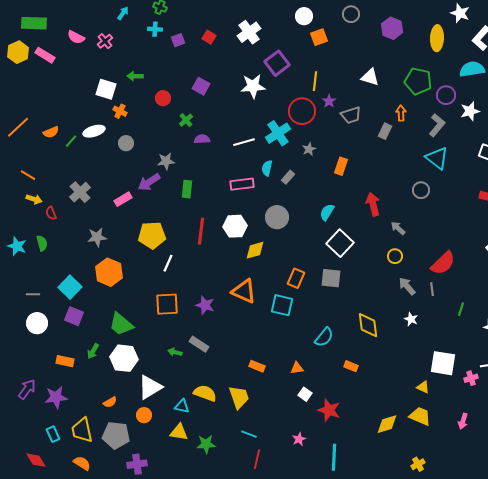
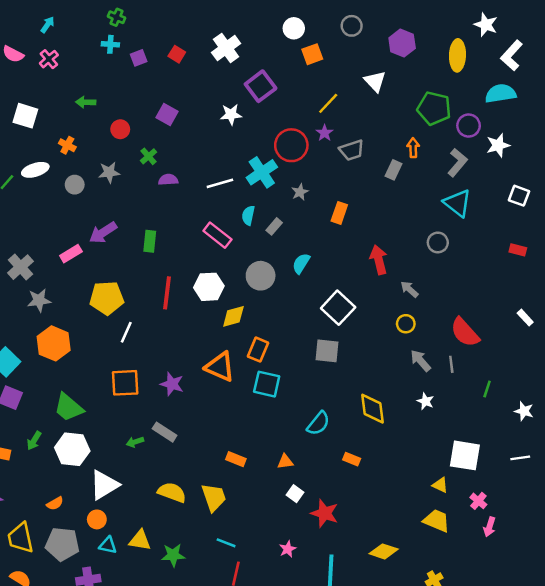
cyan arrow: (123, 13) -> (48, 25), moved
white triangle: (370, 77) -> (375, 81), moved, turned 30
yellow line: (315, 81) -> (328, 103), moved, turned 36
white star: (253, 86) -> (231, 114), size x0.7
white square: (106, 89) -> (25, 116), moved
gray star: (166, 161) -> (109, 172), moved
pink rectangle: (242, 184) -> (217, 235), turned 45
gray cross: (80, 192) -> (21, 267), moved
cyan semicircle: (327, 212) -> (301, 263), moved
red semicircle: (443, 263) -> (465, 332), turned 92
orange rectangle: (296, 278) -> (258, 350), moved
green arrow: (175, 352) -> (135, 442), turned -32
pink cross: (471, 378) -> (478, 501), moved, turned -32
cyan triangle: (182, 406) -> (108, 545), moved
yellow diamond: (387, 424) -> (384, 551), moved, turned 35

